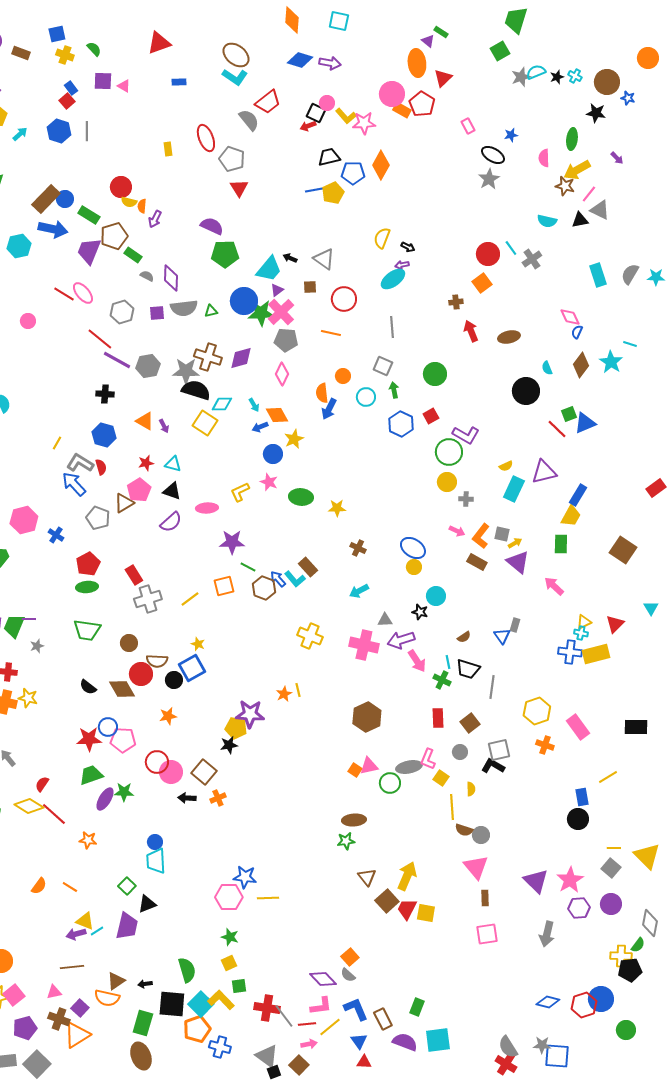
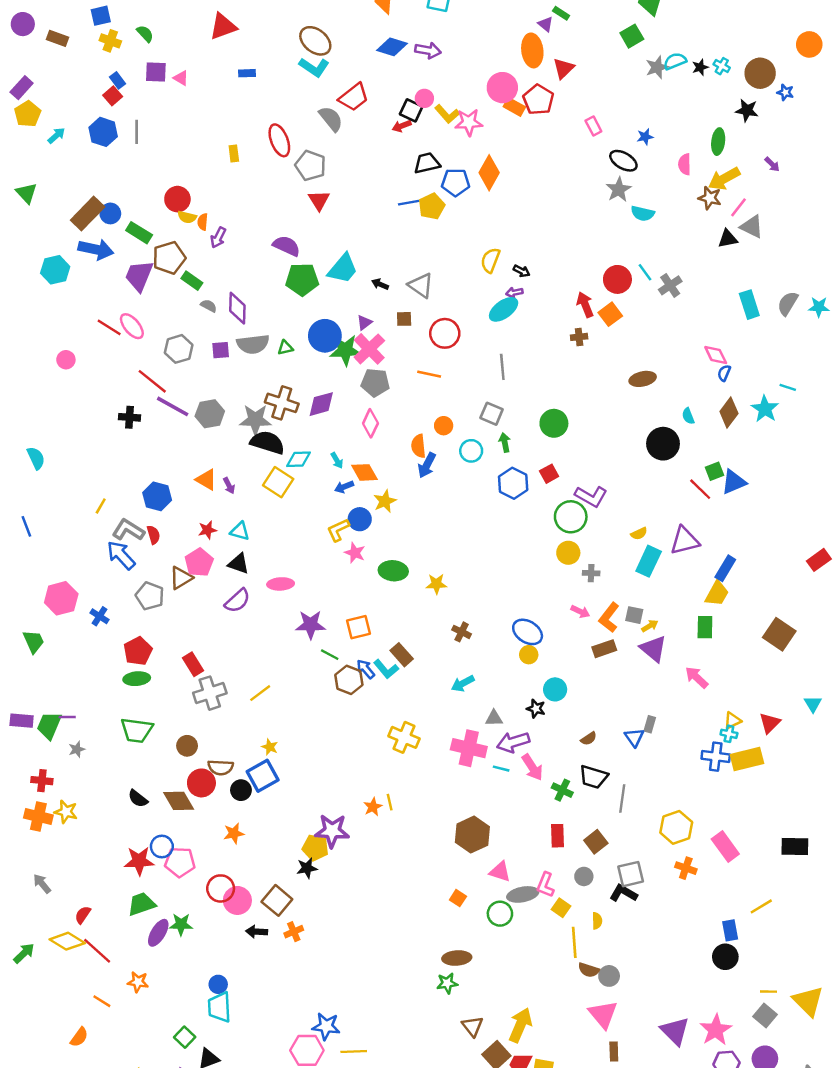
cyan semicircle: (547, 221) -> (643, 213), moved
cyan trapezoid: (269, 269) -> (343, 269), moved
red arrow: (471, 331) -> (585, 305), moved
black cross: (105, 394) -> (129, 417), moved
yellow L-shape: (240, 492) -> (338, 530), moved
brown rectangle: (477, 562) -> (604, 649), turned -48
orange square: (224, 586) -> (358, 627), moved
cyan line: (448, 662) -> (501, 769), moved, turned -64
pink triangle: (369, 766) -> (500, 872), moved, turned 30
orange line: (70, 887) -> (102, 1001), moved

